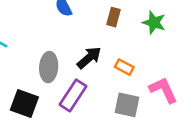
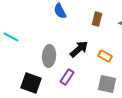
purple rectangle: (73, 95) -> (67, 77), size x0.7

